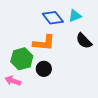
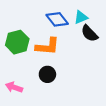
black semicircle: (84, 41) -> (89, 33), moved
green hexagon: (22, 59) -> (17, 42), moved

